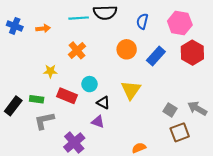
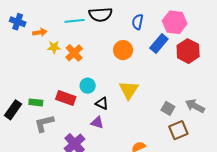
blue cross: (15, 26) -> (18, 22), moved
blue rectangle: (156, 56) -> (159, 44), moved
yellow star: (50, 71) -> (54, 47), moved

